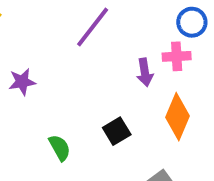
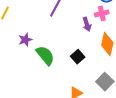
green semicircle: (60, 148) -> (45, 55), moved, size x1.5

